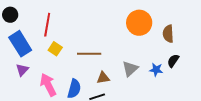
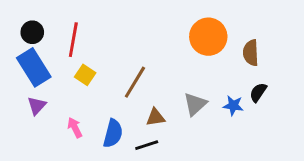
black circle: (10, 15) -> (32, 32), moved
brown line: (89, 54) -> (135, 82), turned -60
pink arrow: (48, 85) -> (75, 128), size x0.6

